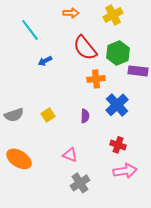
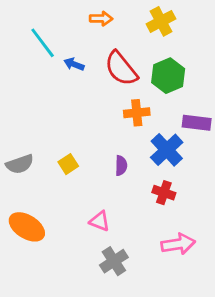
blue arrow: (45, 61) -> (74, 64), moved, turned 48
purple rectangle: (138, 71) -> (197, 123), moved
red cross: (118, 145) -> (164, 193), moved

